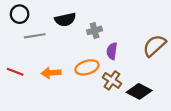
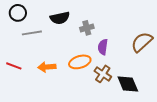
black diamond: (139, 91) -> (128, 84), turned 40

